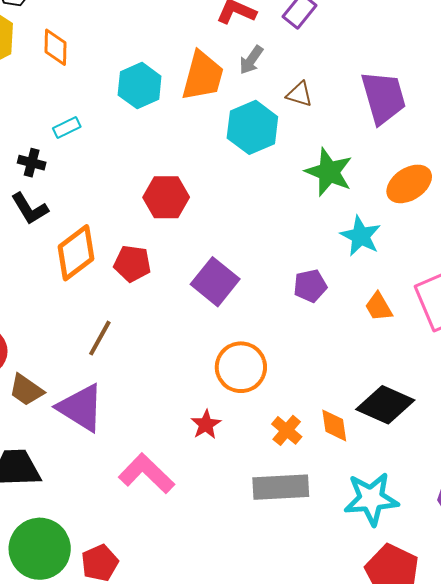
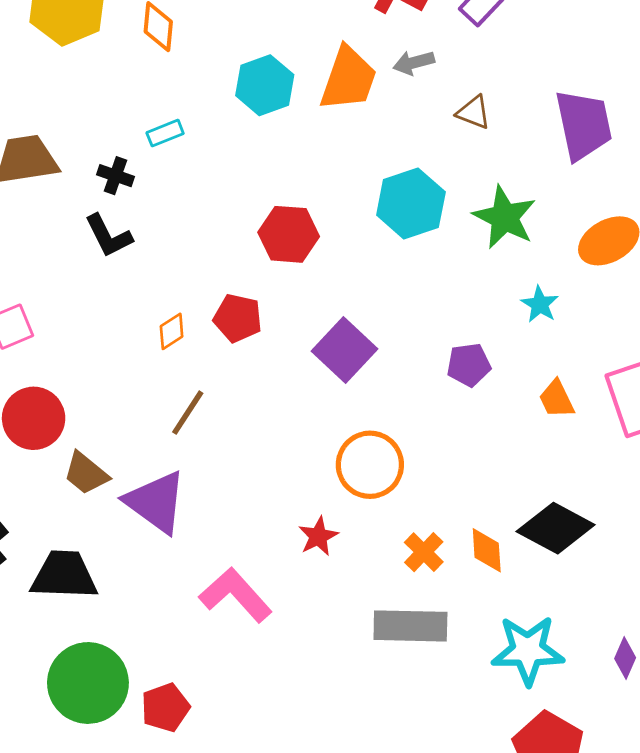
gray arrow: (251, 60) -> (414, 63), turned 36
cyan hexagon: (252, 127) -> (411, 203), moved
cyan star: (361, 236) -> (540, 304), size x0.7
orange diamond: (76, 253) -> (172, 331), moved, size x0.5

